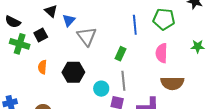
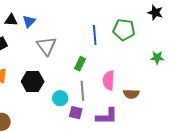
black triangle: (51, 11) -> (11, 20), turned -40
blue triangle: (69, 20) -> (29, 21), moved
pink semicircle: (162, 53) -> (109, 80), moved
brown semicircle: (172, 83) -> (131, 94), size x0.7

